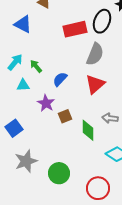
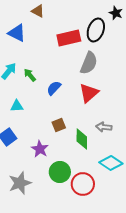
cyan triangle: (23, 85) -> (17, 106), moved
purple star: (46, 103) -> (40, 149), moved
gray star: (26, 161) -> (20, 183), moved
green circle: (59, 173) -> (60, 172), moved
red circle: (98, 188) -> (83, 184), moved

